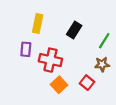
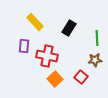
yellow rectangle: (38, 23) -> (35, 22), turned -54
green line: (104, 41) -> (97, 38), turned -35

